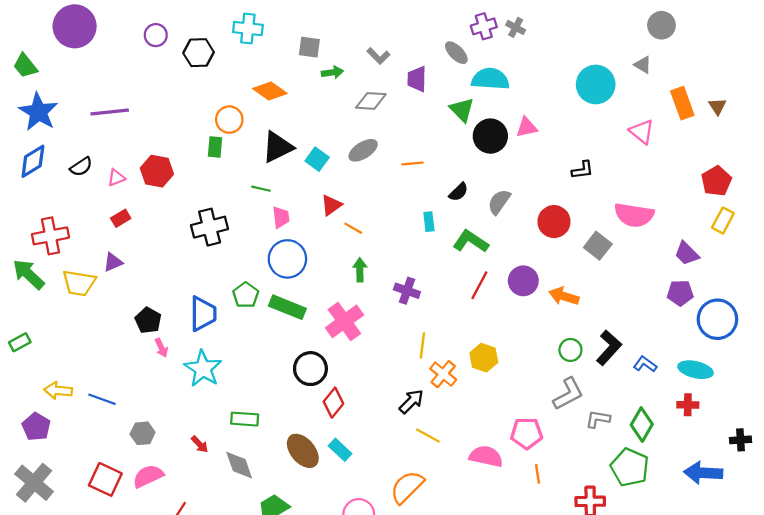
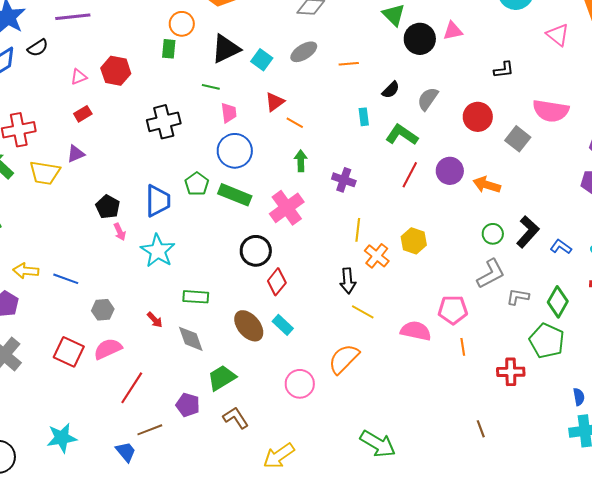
black semicircle: (81, 167) -> (38, 48), moved
black arrow: (411, 402) -> (348, 281), turned 130

